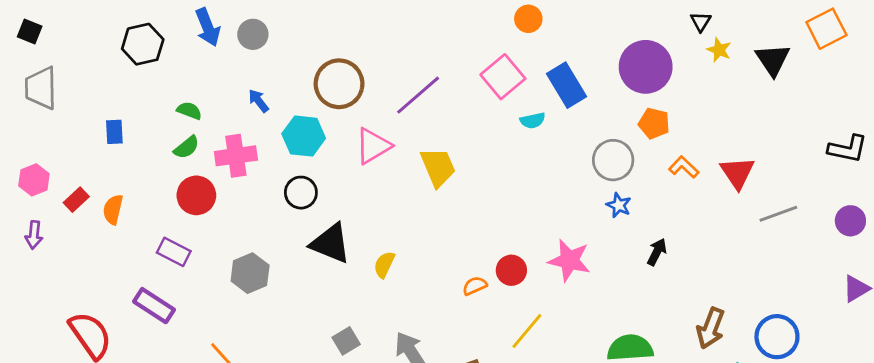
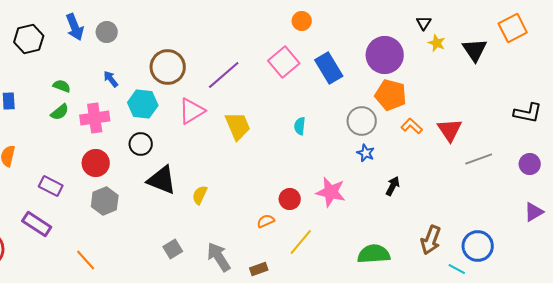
cyan semicircle: (533, 120) -> (300, 126), moved, turned 108
orange pentagon: (654, 123) -> (391, 95), size x1.4
red circle: (196, 195) -> (96, 163), moved
orange semicircle: (475, 286) -> (266, 221), moved

